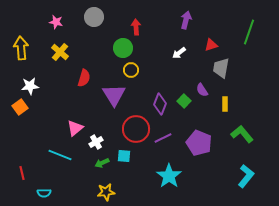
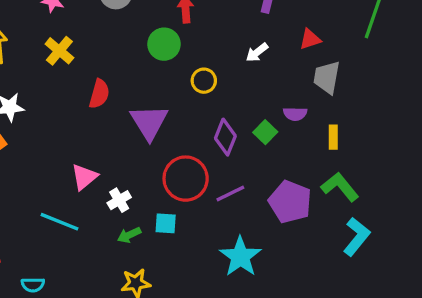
yellow circle: (131, 70) -> (204, 81), moved
purple semicircle: (202, 90) -> (295, 114), turned -56
green L-shape: (242, 134) -> (340, 187), moved
cyan L-shape: (246, 176) -> (357, 237), moved

